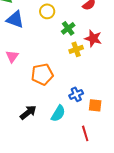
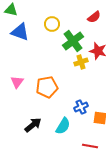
green cross: (68, 28) -> (73, 41), size x1.5
pink triangle: (12, 56) -> (17, 82), moved
red line: (85, 133) -> (90, 146), turned -63

